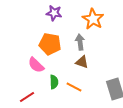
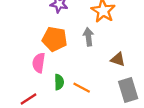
brown triangle: (82, 62) -> (118, 59), moved
pink semicircle: (36, 65) -> (39, 63), turned 54

